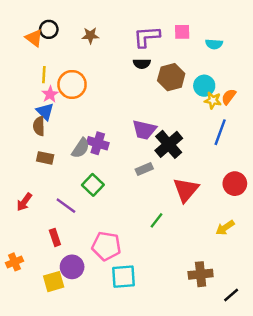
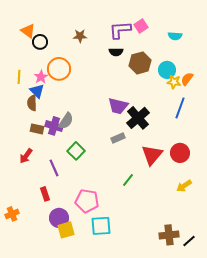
black circle: (49, 29) -> (40, 42), moved
pink square: (182, 32) -> (141, 26), moved, turned -32
brown star: (90, 36) -> (80, 36), moved
yellow line: (44, 75) -> (19, 77), moved
purple cross: (98, 143) -> (54, 126), moved
red circle: (235, 184) -> (180, 153), moved
red arrow: (24, 202) -> (26, 156), moved
purple line: (66, 206) -> (54, 168), turned 30
brown cross: (201, 274) -> (169, 235), moved
yellow square: (54, 282) -> (66, 230), moved

